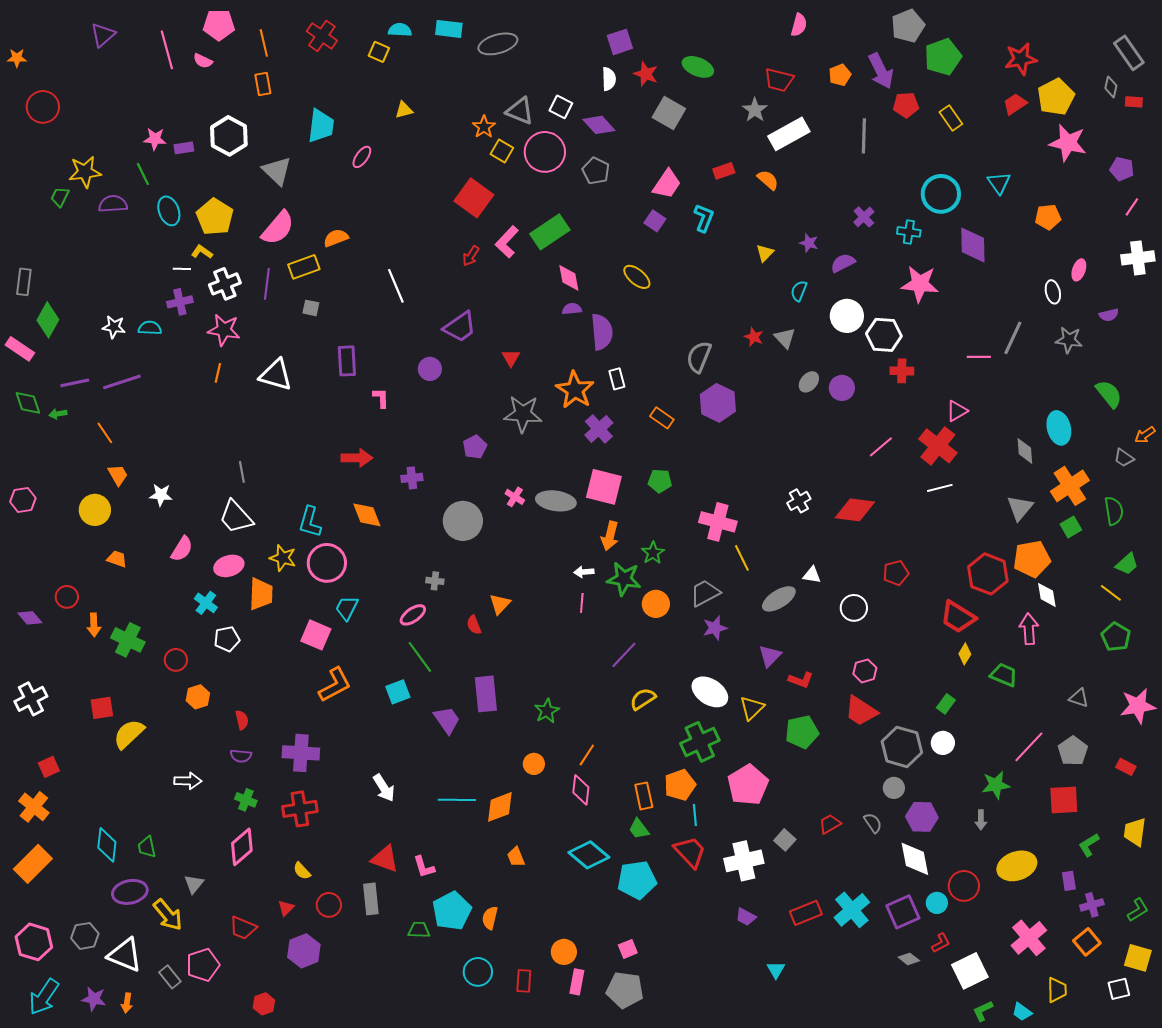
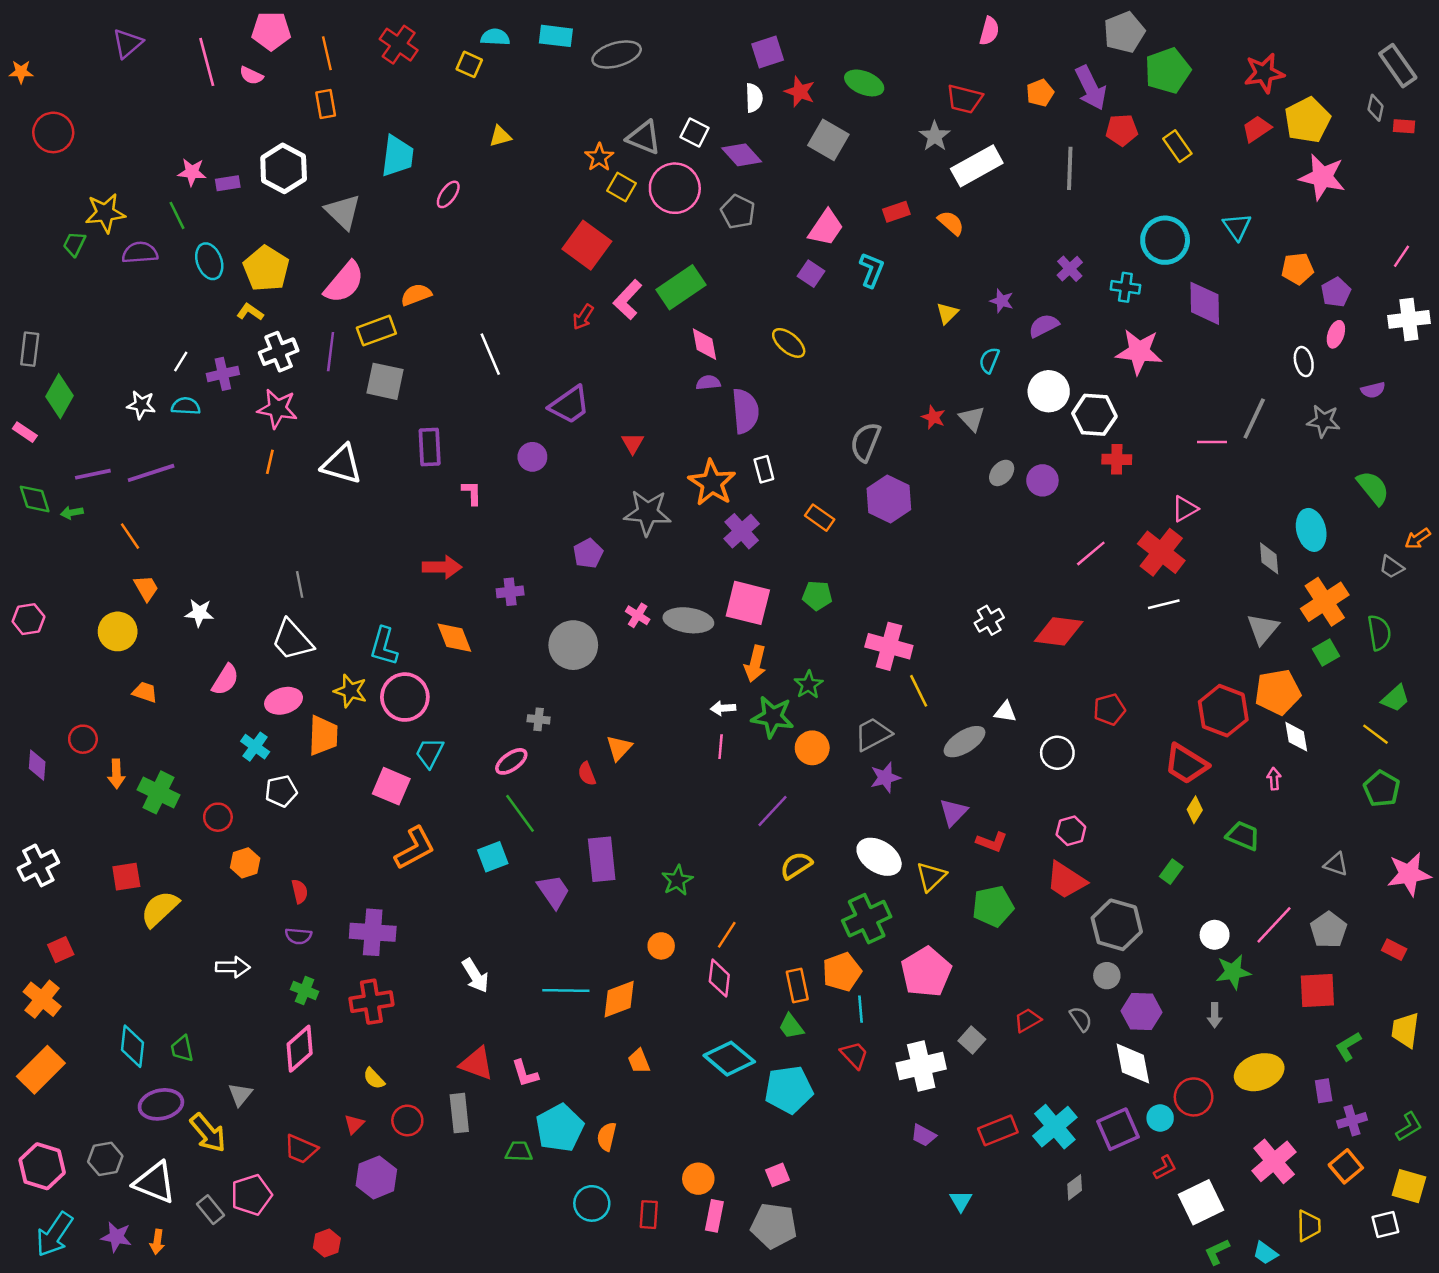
purple pentagon: (1122, 169) -> (1336, 292), moved, turned 30
white line: (182, 269) -> (181, 362), moved, turned -60
gray square: (311, 308) -> (385, 381), size x1.8
pink rectangle: (20, 349) -> (25, 432), size x0.7
purple diamond: (30, 618) -> (37, 765), turned 45
pink arrow: (1029, 629) -> (1274, 779), size x0.6
white circle: (943, 743) -> (1215, 935), moved
red trapezoid: (690, 852) -> (854, 1055), size x0.7
gray diamond: (909, 959) -> (1075, 1187), moved, turned -75

